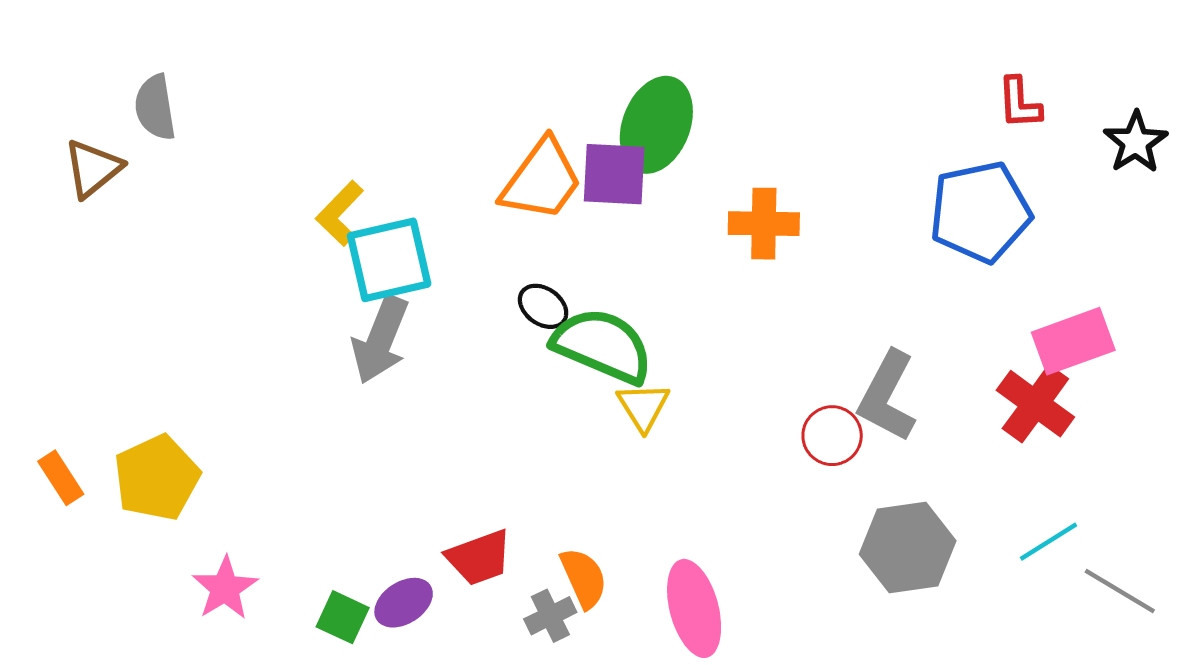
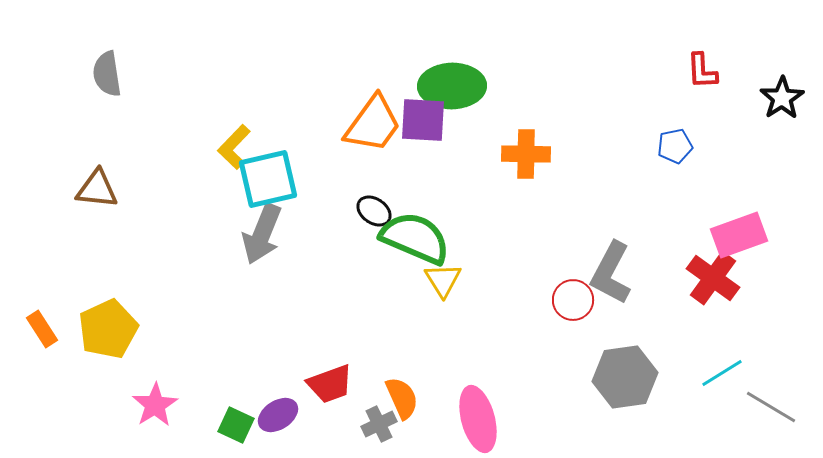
green ellipse: (656, 125) -> (452, 86), turned 68
brown triangle: (93, 168) -> (97, 189), moved, turned 45
blue pentagon: (980, 212) -> (675, 146), size x0.5

